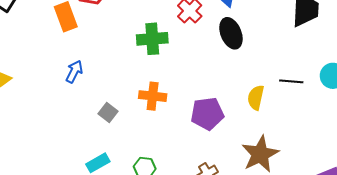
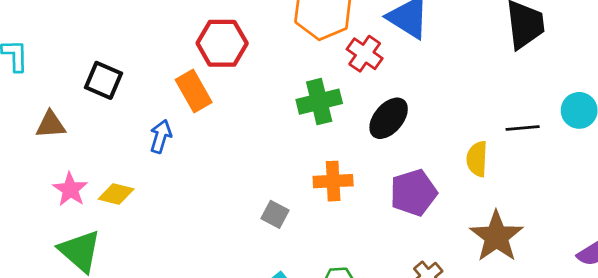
black ellipse: (231, 33) -> (389, 118), moved, turned 72
blue arrow: (74, 72) -> (161, 136), moved

